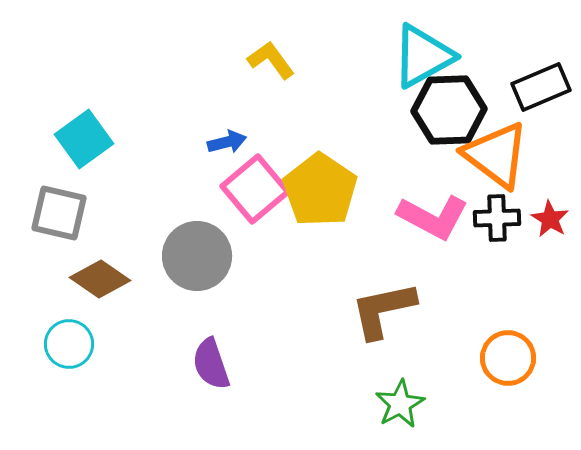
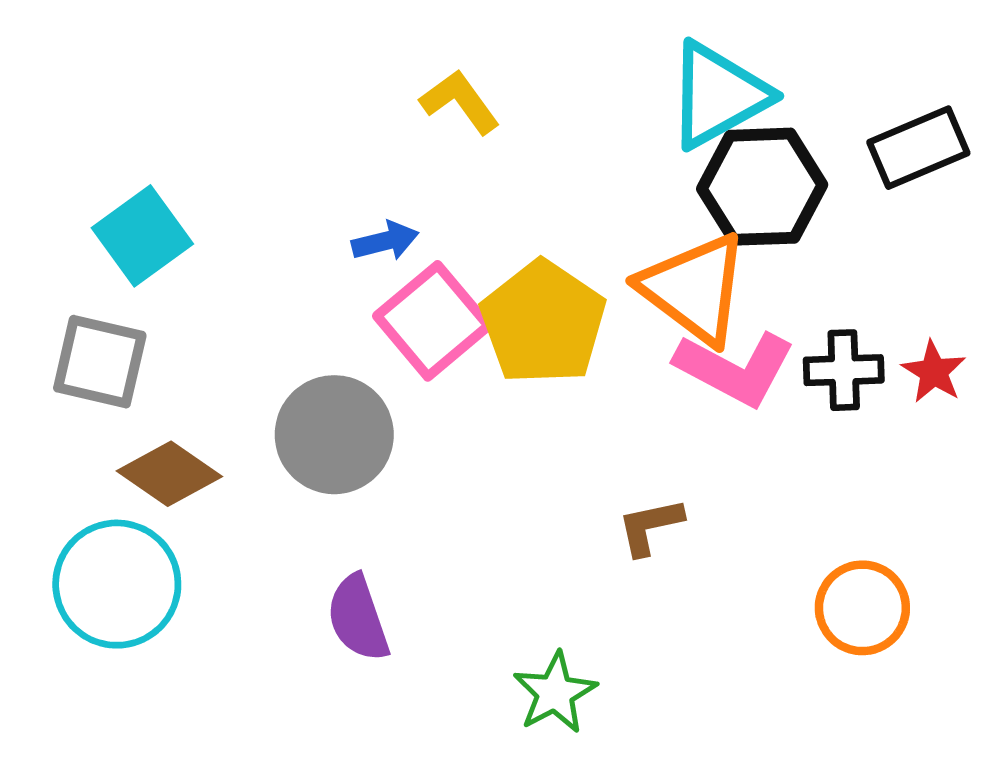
orange triangle: (496, 155) -> (694, 289), moved
brown L-shape: (383, 310) -> (650, 526), size x0.6
cyan circle: (69, 344) -> (117, 584), size x1.5
green star: (400, 404) -> (555, 693), moved

